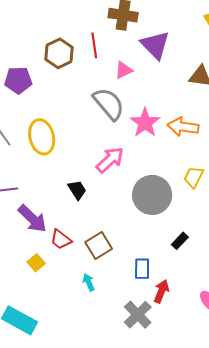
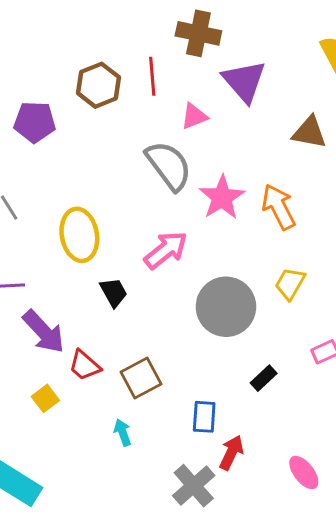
orange arrow: (183, 127) -> (279, 207), turned 52
yellow ellipse: (42, 137) -> (79, 235), moved

